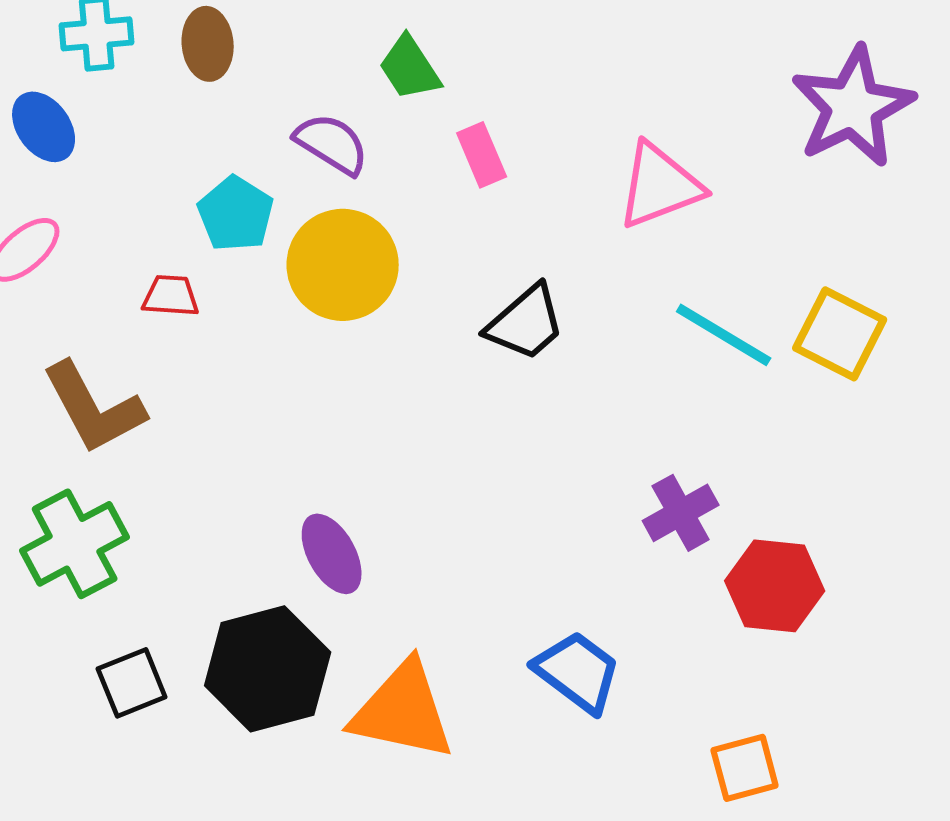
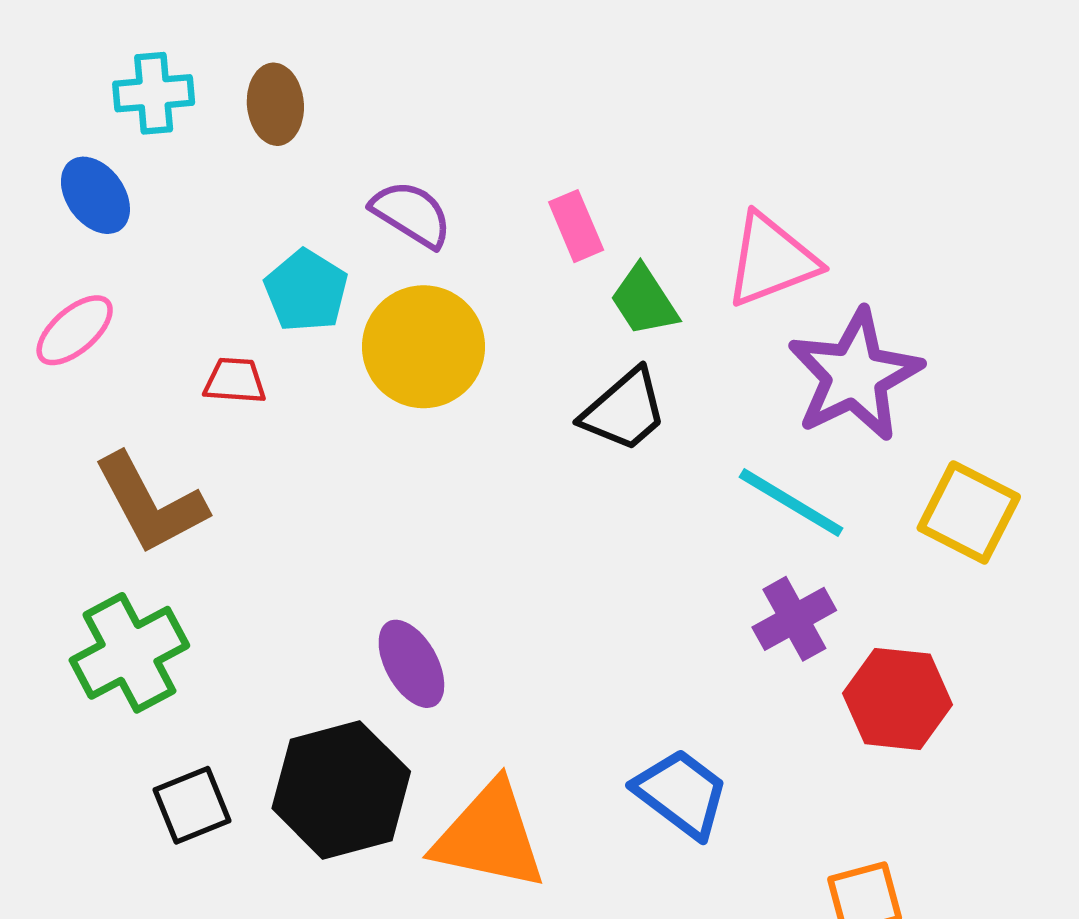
green trapezoid: (410, 68) -> (644, 301), moved
purple star: (853, 107) -> (855, 375), moved
yellow square: (840, 334) -> (969, 512), moved
cyan line: (724, 335) -> (791, 503), moved

